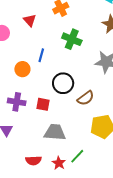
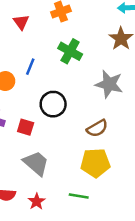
brown semicircle: (86, 98) -> (97, 128), moved
gray trapezoid: (55, 132) -> (36, 163), turned 30
green line: (77, 156) -> (79, 196), moved, turned 49

